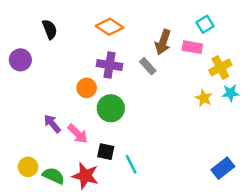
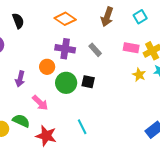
brown arrow: (163, 42) -> (107, 17), moved
pink rectangle: (192, 47) -> (131, 48), moved
purple arrow: (52, 124) -> (20, 79), moved, turned -126
black square: (106, 152) -> (88, 82), moved
green semicircle: (53, 176) -> (21, 121), moved

